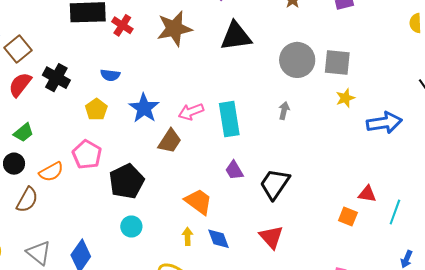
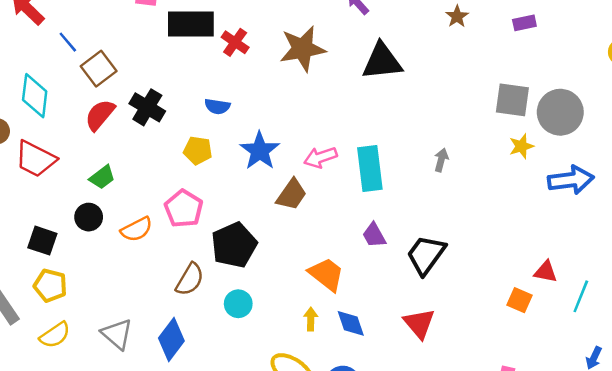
gray circle: (297, 60) -> (560, 112), moved
yellow pentagon: (96, 109) -> (198, 150), turned -30
brown semicircle: (27, 200) -> (190, 279), moved

